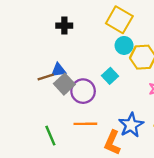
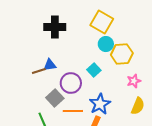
black cross: (64, 26) -> (55, 27), size x1.5
gray square: (64, 84) -> (55, 98), moved
blue star: (131, 125) -> (100, 104), moved

